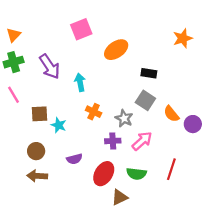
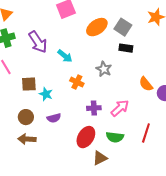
cyan arrow: (80, 82) -> (65, 56), turned 140
gray square: (145, 100) -> (123, 27), moved
gray star: (124, 118) -> (104, 69), moved
purple semicircle: (74, 159) -> (54, 118), moved

